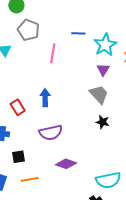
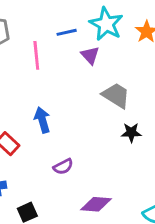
blue line: (78, 33) -> (67, 32), moved
purple triangle: (103, 70) -> (90, 55), moved
purple semicircle: (51, 133) -> (63, 167), size x0.6

